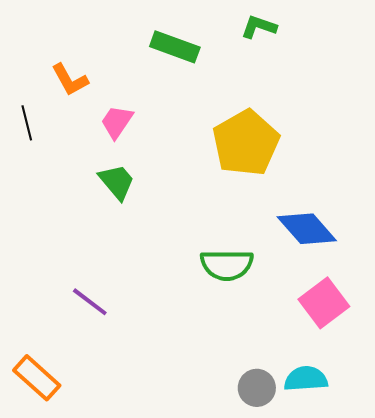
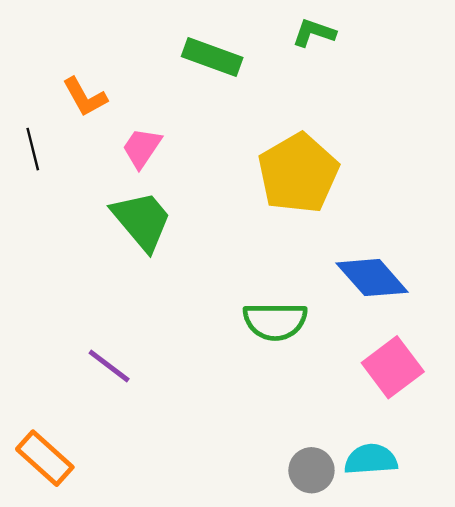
green trapezoid: (117, 182) -> (142, 221), size x1.4

